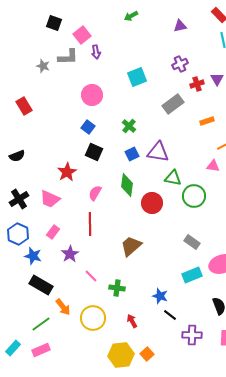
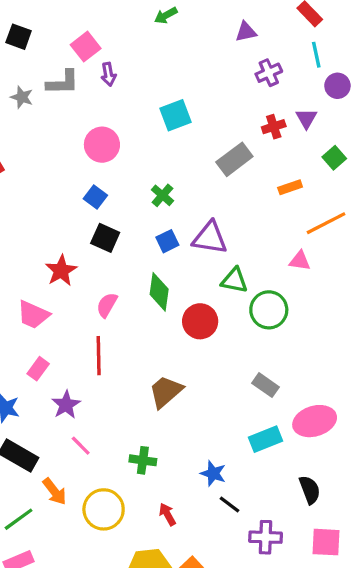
black square: (54, 23) -> (19, 37), moved
purple cross: (180, 64) -> (269, 73), moved
pink line: (91, 276) -> (81, 446), moved

